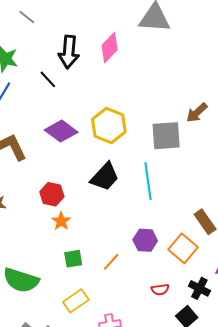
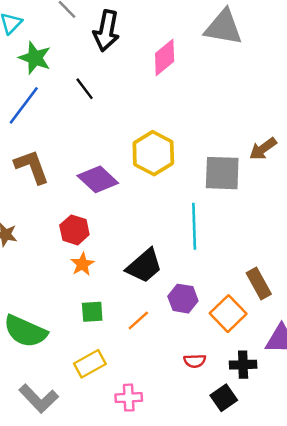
black arrow: (69, 52) -> (106, 31), moved
purple diamond: (61, 131) -> (98, 179), moved
black trapezoid: (105, 177) -> (144, 266), moved
black cross: (199, 288) -> (243, 365), turned -35

